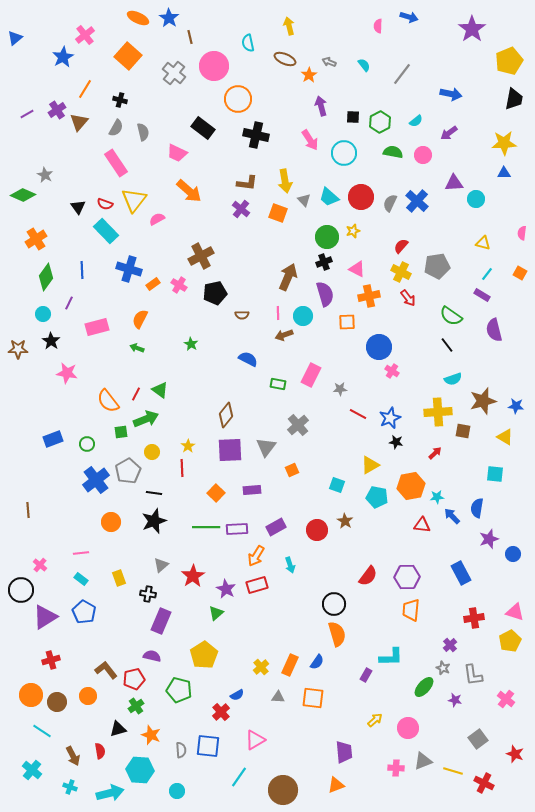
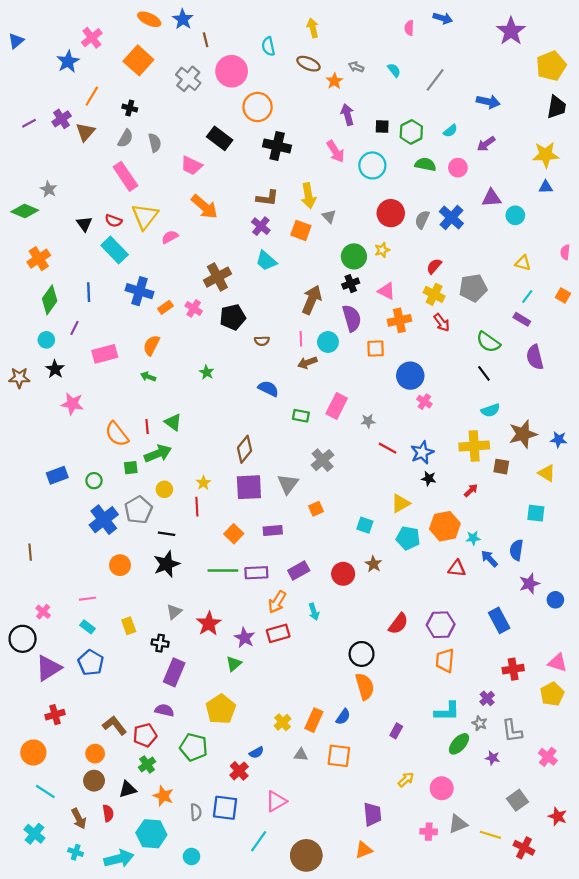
cyan trapezoid: (329, 197) -> (266, 261), moved
red line: (136, 394) -> (147, 427), turned -32
cyan L-shape: (391, 657) -> (447, 711), moved
brown circle: (57, 702) -> (94, 781), moved

